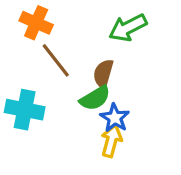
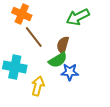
blue star: (115, 118) -> (70, 72), turned -30
yellow arrow: (111, 141) -> (38, 86), moved

